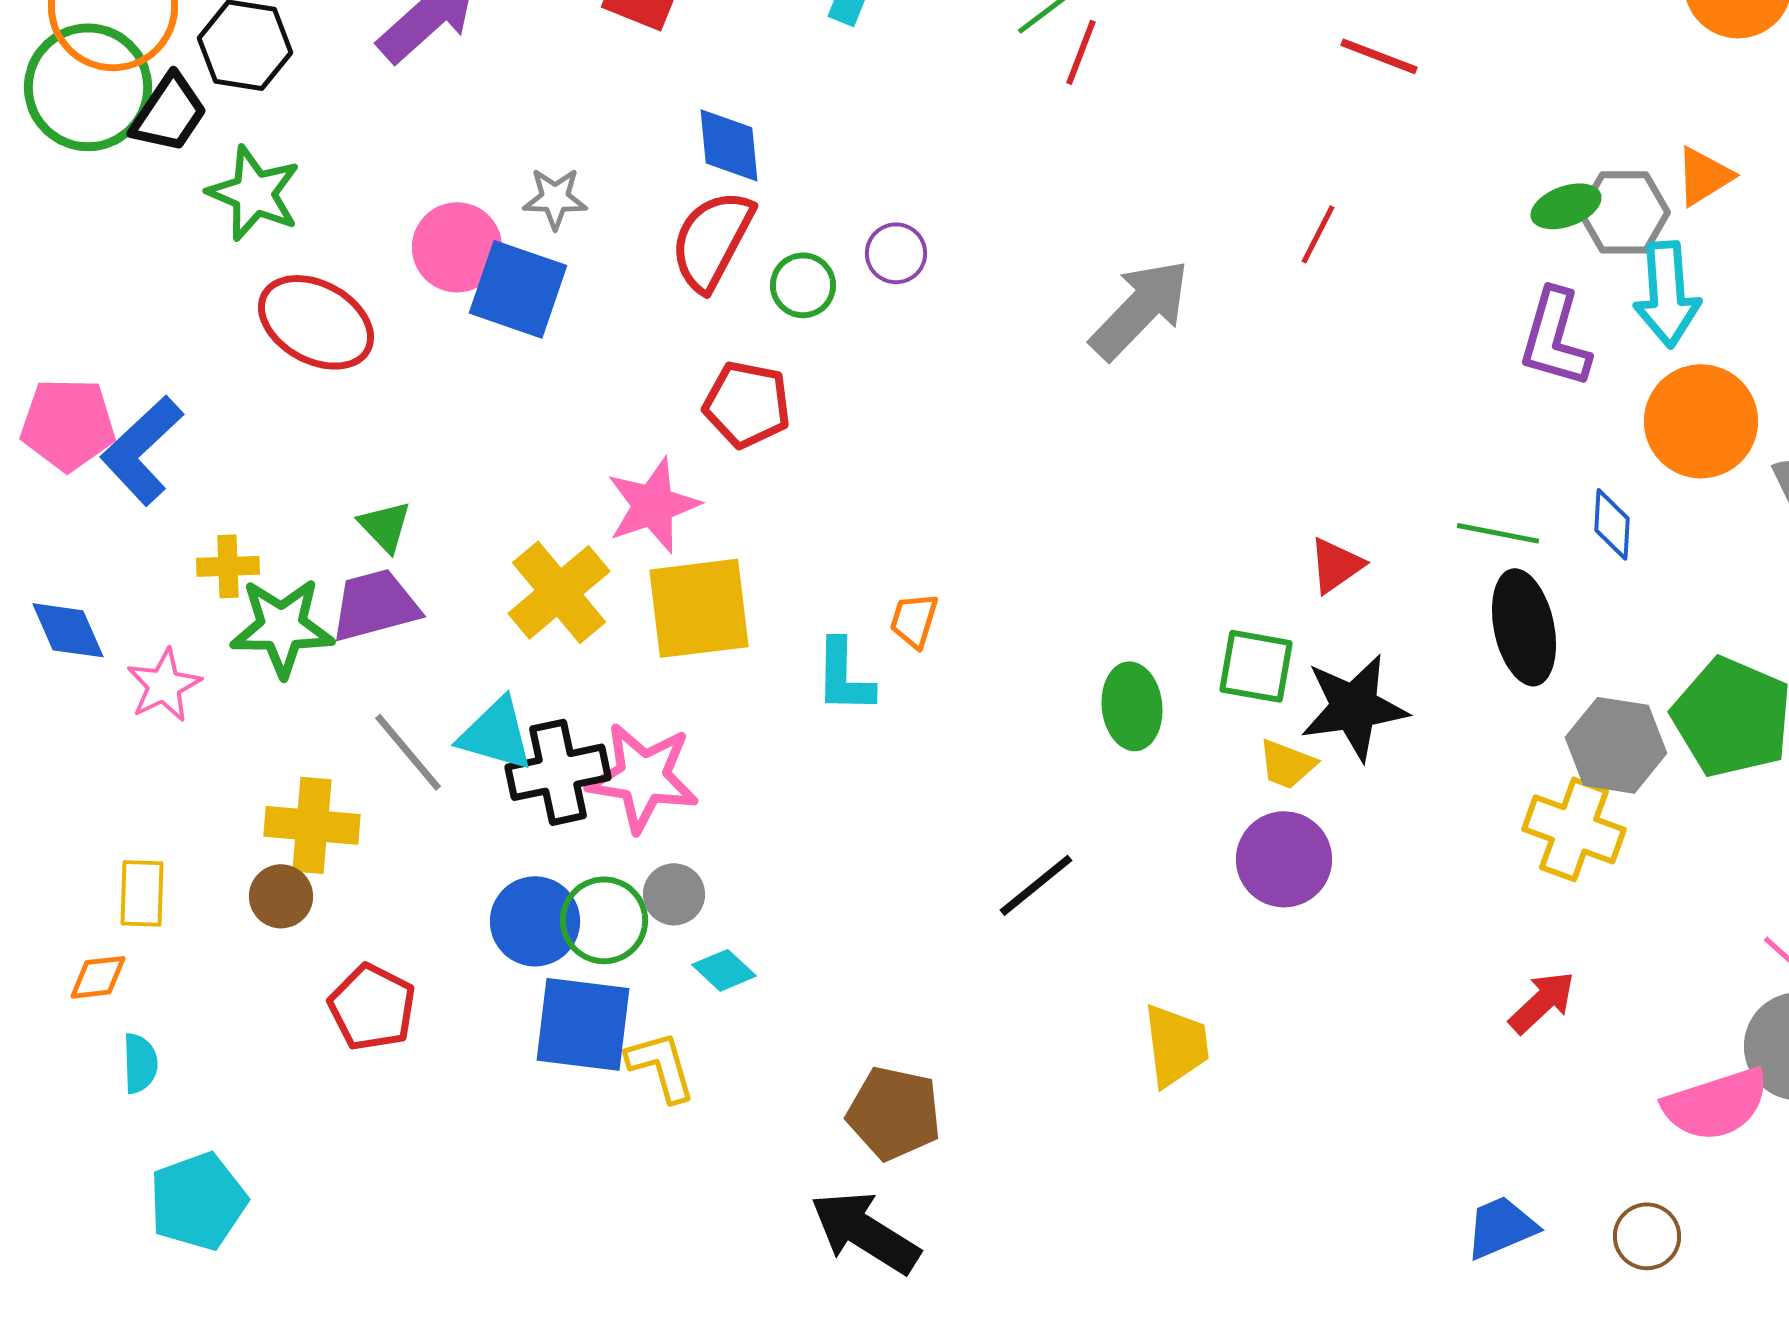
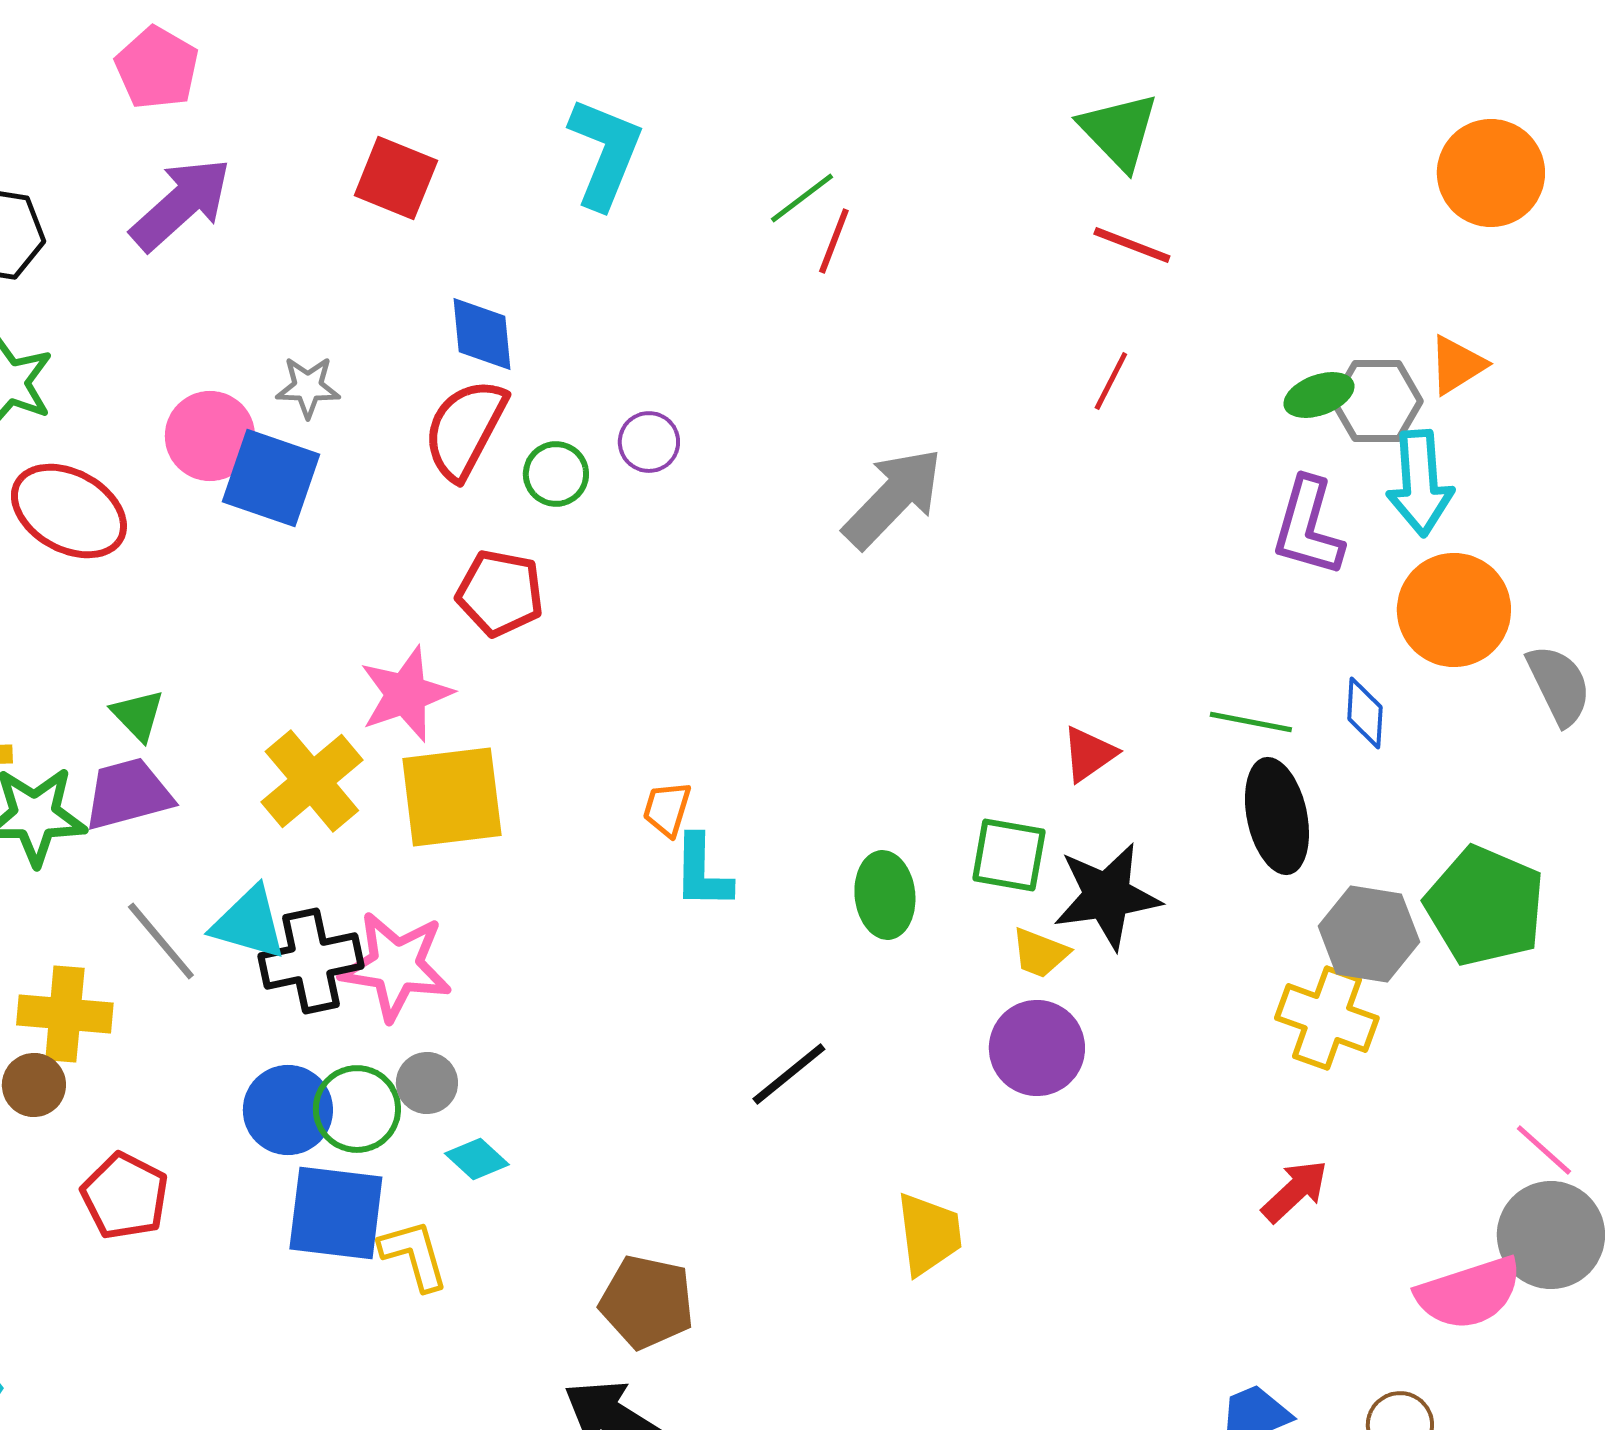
red line: (1318, 234) -> (1111, 381), moved
cyan L-shape: (844, 676) -> (702, 872), moved

